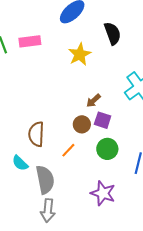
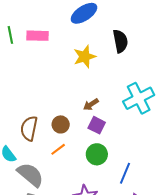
brown circle: (82, 124) -> (61, 124), moved
gray semicircle: (45, 180) -> (30, 175), turned -48

